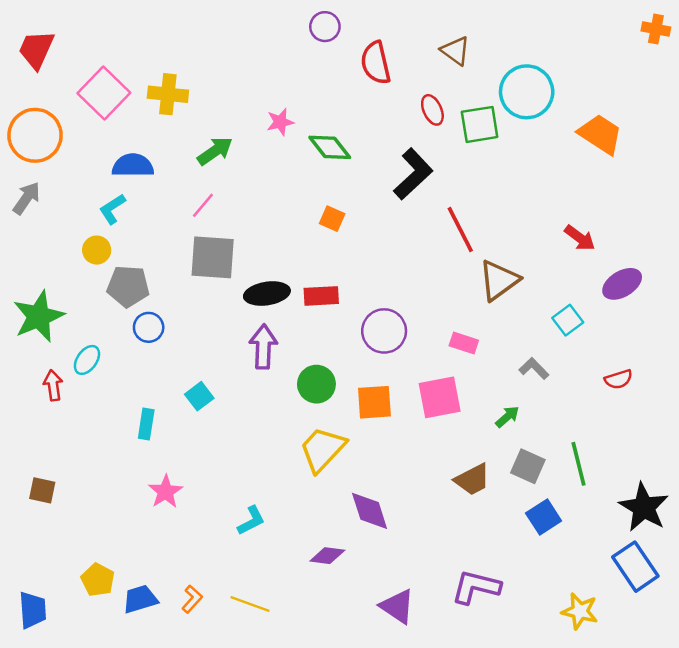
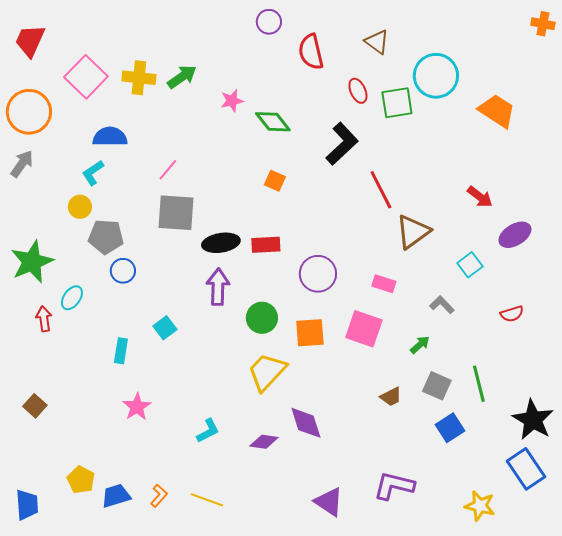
green arrow: (215, 151) -> (182, 77), moved
pink square: (440, 397) -> (364, 329), turned 30
brown trapezoid: (472, 480) -> (391, 397), size x0.7
brown square: (42, 490) -> (35, 406), turned 30
purple diamond: (327, 556) -> (264, 442), moved

